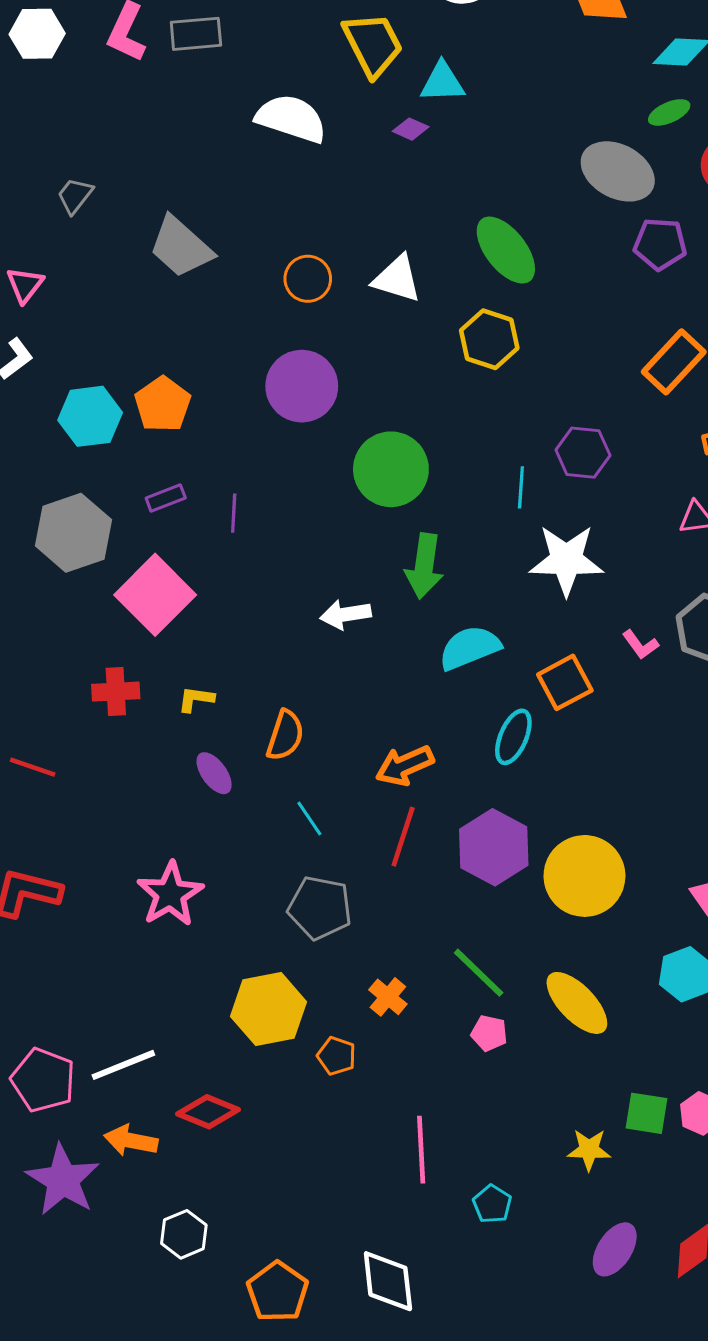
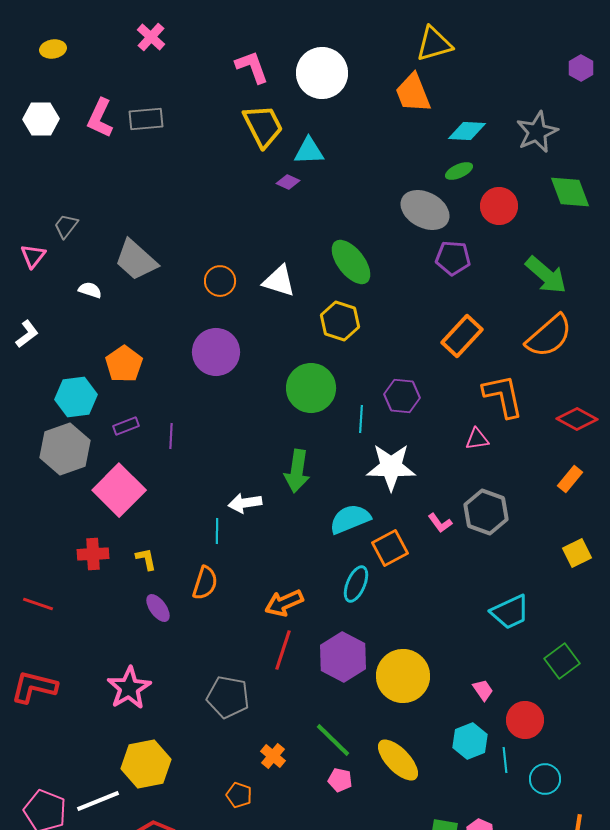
white semicircle: (291, 119) -> (90, 290), moved, size x0.5
pink triangle: (25, 285) -> (33, 256), moved
cyan hexagon: (90, 416) -> (76, 397), moved
green circle: (391, 469) -> (311, 388), moved
cyan semicircle: (470, 648) -> (350, 519), moved
yellow L-shape: (196, 699) -> (146, 559), turned 70
cyan line: (309, 819) -> (217, 531), moved, turned 35
yellow hexagon: (268, 1009) -> (146, 764), moved

